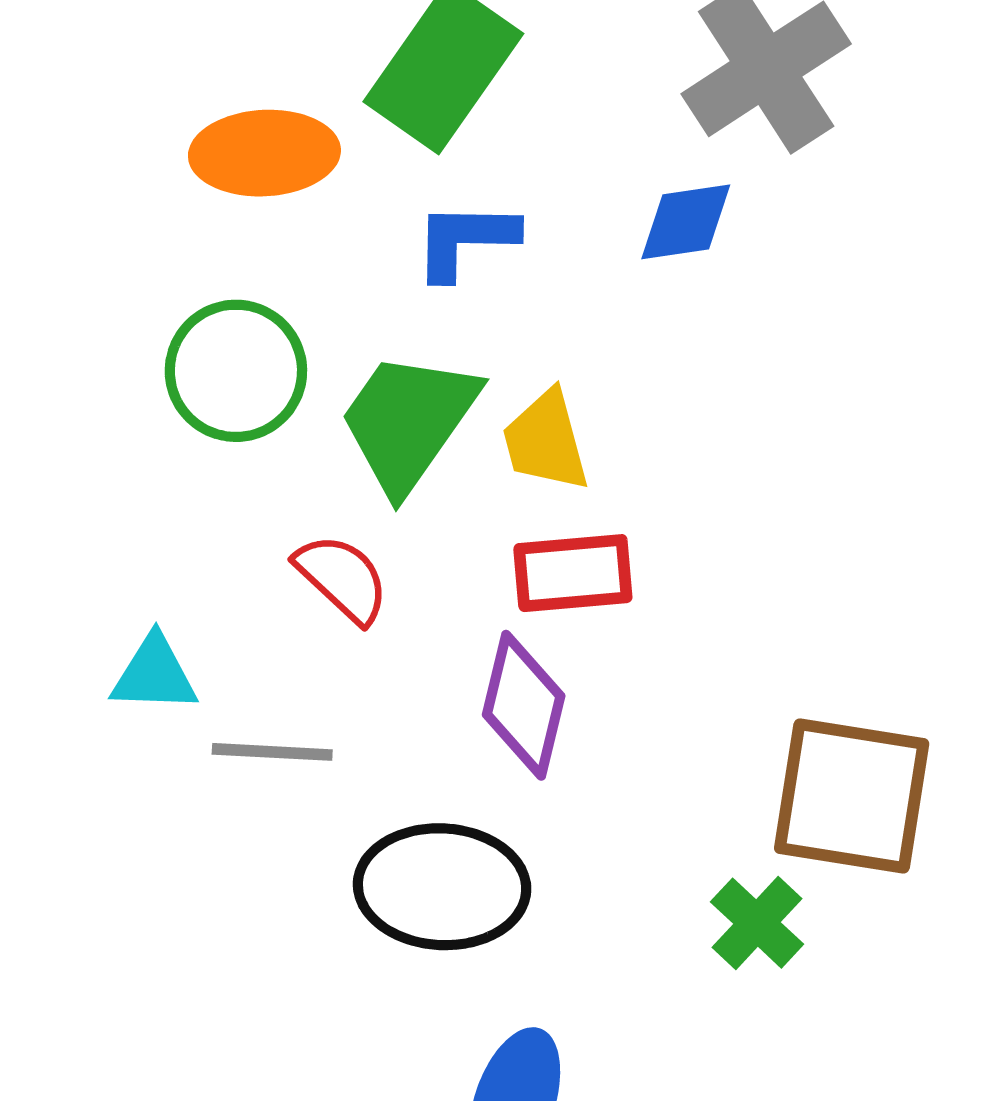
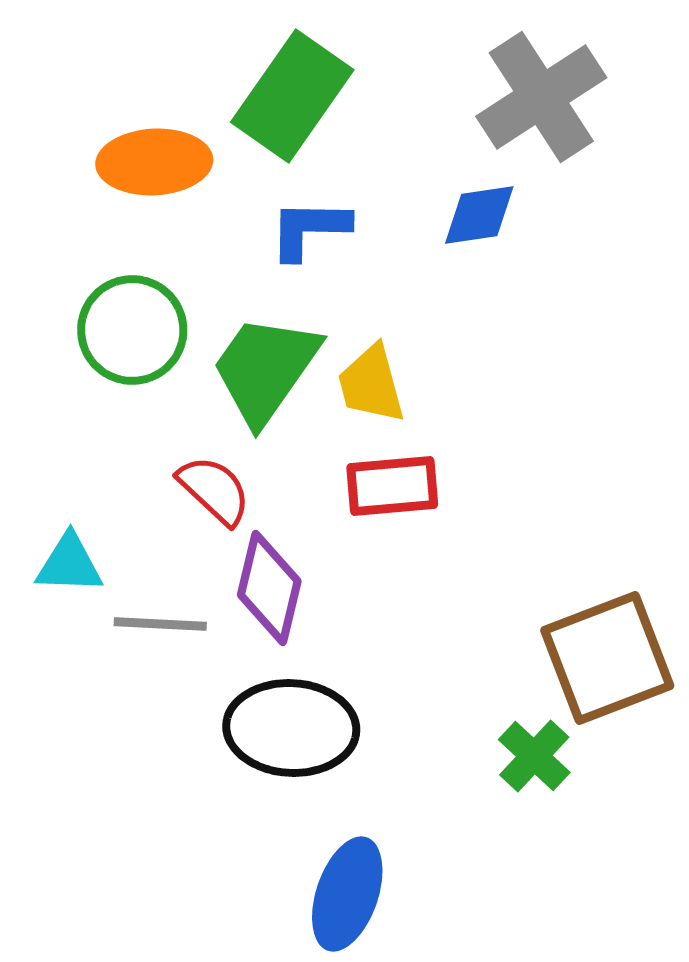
purple diamond: (524, 705) -> (269, 588), moved
brown square: (852, 796) -> (607, 658), turned -30

